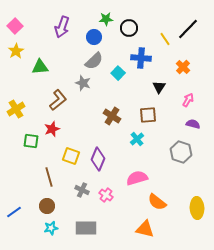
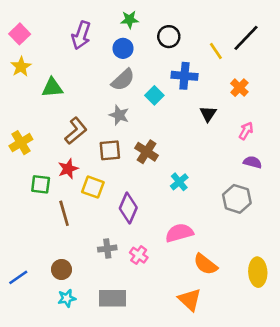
green star: (106, 19) -> (130, 20), moved
gray star: (83, 83) -> (119, 115), moved
brown square: (148, 115) -> (110, 150), moved
yellow square: (71, 156) -> (93, 187), moved
brown line: (49, 177) -> (64, 213), moved
gray cross: (82, 190) -> (107, 249), turned -32
orange triangle: (145, 229) -> (190, 300), turned 30

